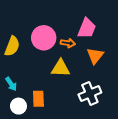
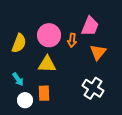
orange arrow: (68, 43) -> (72, 40), turned 88
yellow triangle: (60, 68) -> (47, 64), moved
white cross: (90, 93) -> (93, 88), turned -35

